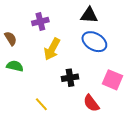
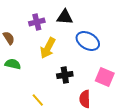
black triangle: (89, 15) -> (65, 17), moved
red semicircle: (91, 103) -> (85, 99), turned 36

